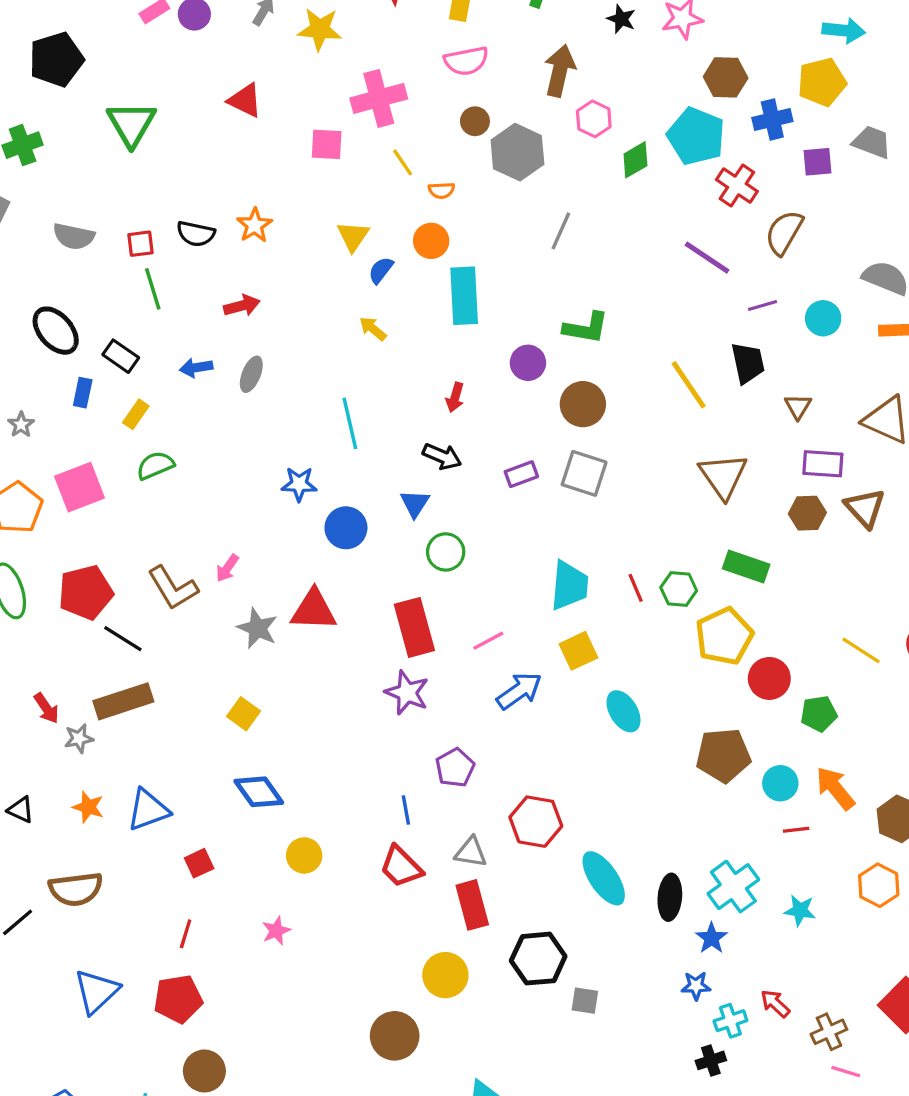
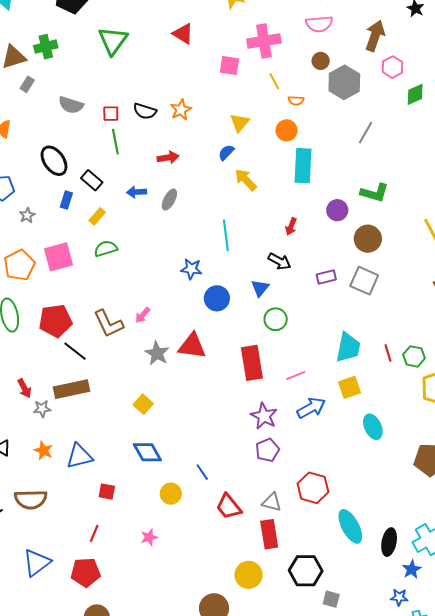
blue semicircle: (381, 270) -> (226, 152), moved
yellow arrow: (373, 329) -> (246, 180), size x1.4
purple star: (407, 693) -> (264, 416), moved
blue line: (406, 810) -> (202, 472), moved, turned -30
red square: (199, 863) -> (107, 492), turned 30

